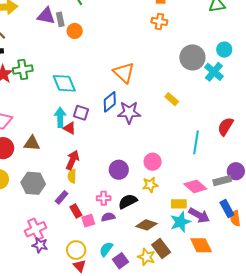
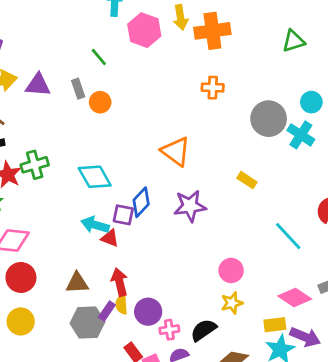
purple triangle: (46, 16) -> (38, 85), moved
orange cross: (159, 21) -> (213, 88), moved
blue diamond: (110, 102) -> (141, 202), moved
cyan arrow: (60, 117) -> (95, 225), turned -66
cyan line: (196, 142) -> (288, 236), turned -45
brown triangle: (32, 143) -> (77, 283), moved
red arrow: (72, 160) -> (119, 282), turned -30
purple circle: (119, 170) -> (148, 312), moved
gray hexagon: (33, 183) -> (87, 322), moved
purple rectangle: (62, 197) -> (107, 311), moved

